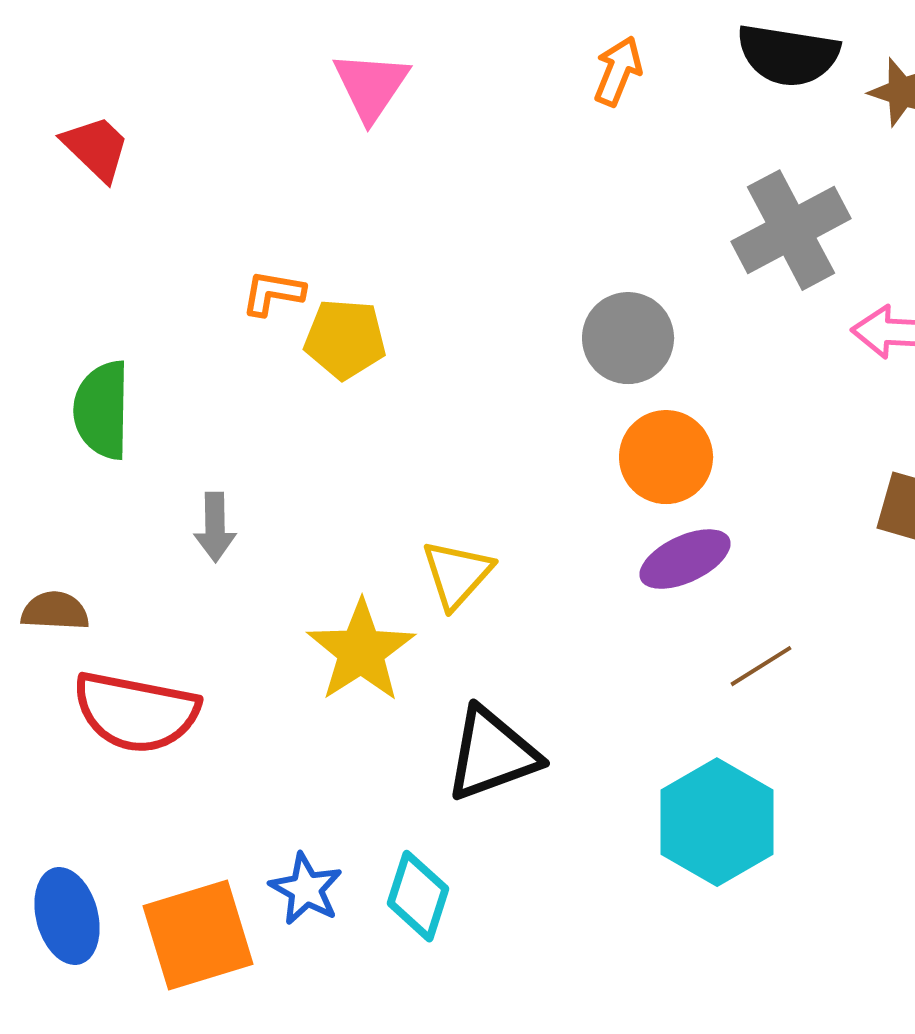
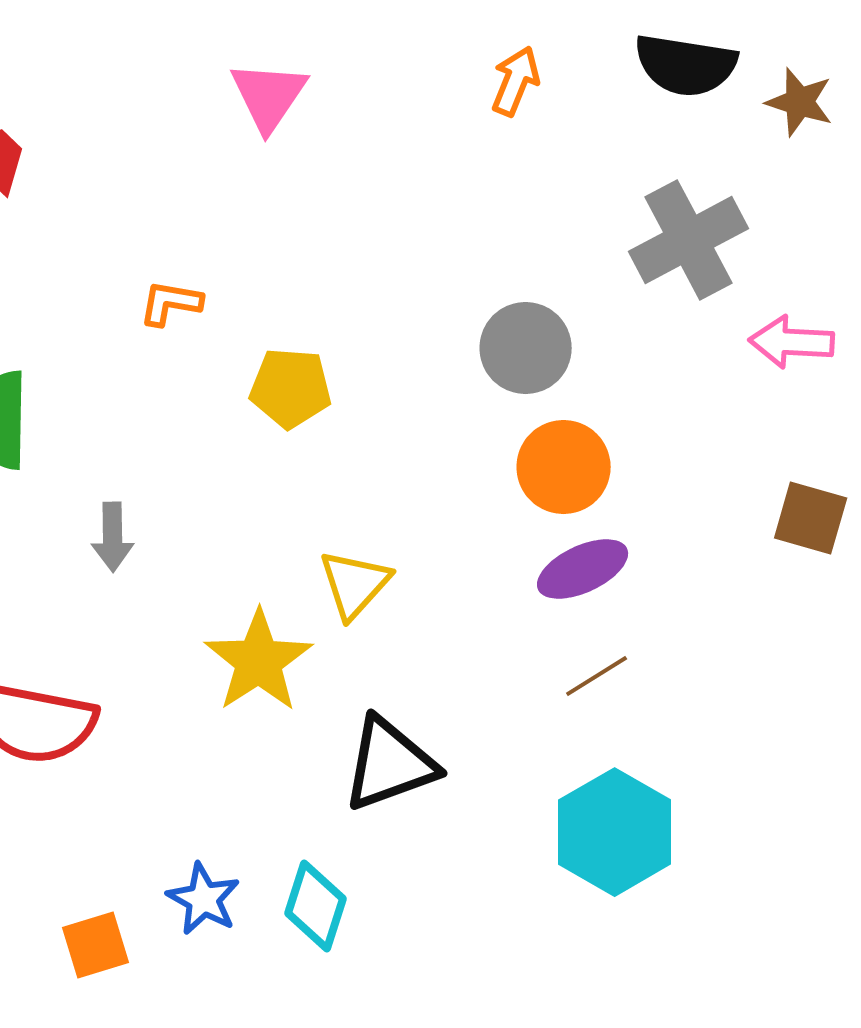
yellow pentagon: (345, 339) -> (291, 388), moved
brown line: (761, 666) -> (597, 676), moved
orange square: (198, 935) -> (96, 945), size x0.6

